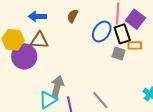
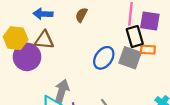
purple square: (135, 19) -> (150, 21), turned -30
blue ellipse: (102, 31) -> (104, 58), moved
gray square: (119, 54) -> (130, 58), size x1.5

